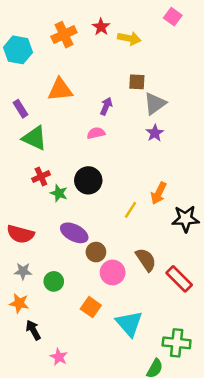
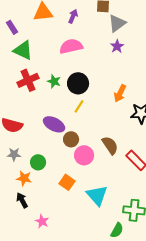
purple arrow: (106, 106) -> (73, 16), moved
pink semicircle: (96, 133) -> (71, 46), size x1.6
red cross: (41, 177) -> (28, 80), size x1.5
black circle: (88, 180) -> (78, 83), moved
green star: (59, 193) -> (54, 81), moved
yellow line: (130, 210) -> (79, 106), moved
orange star: (19, 303) -> (24, 178), moved

